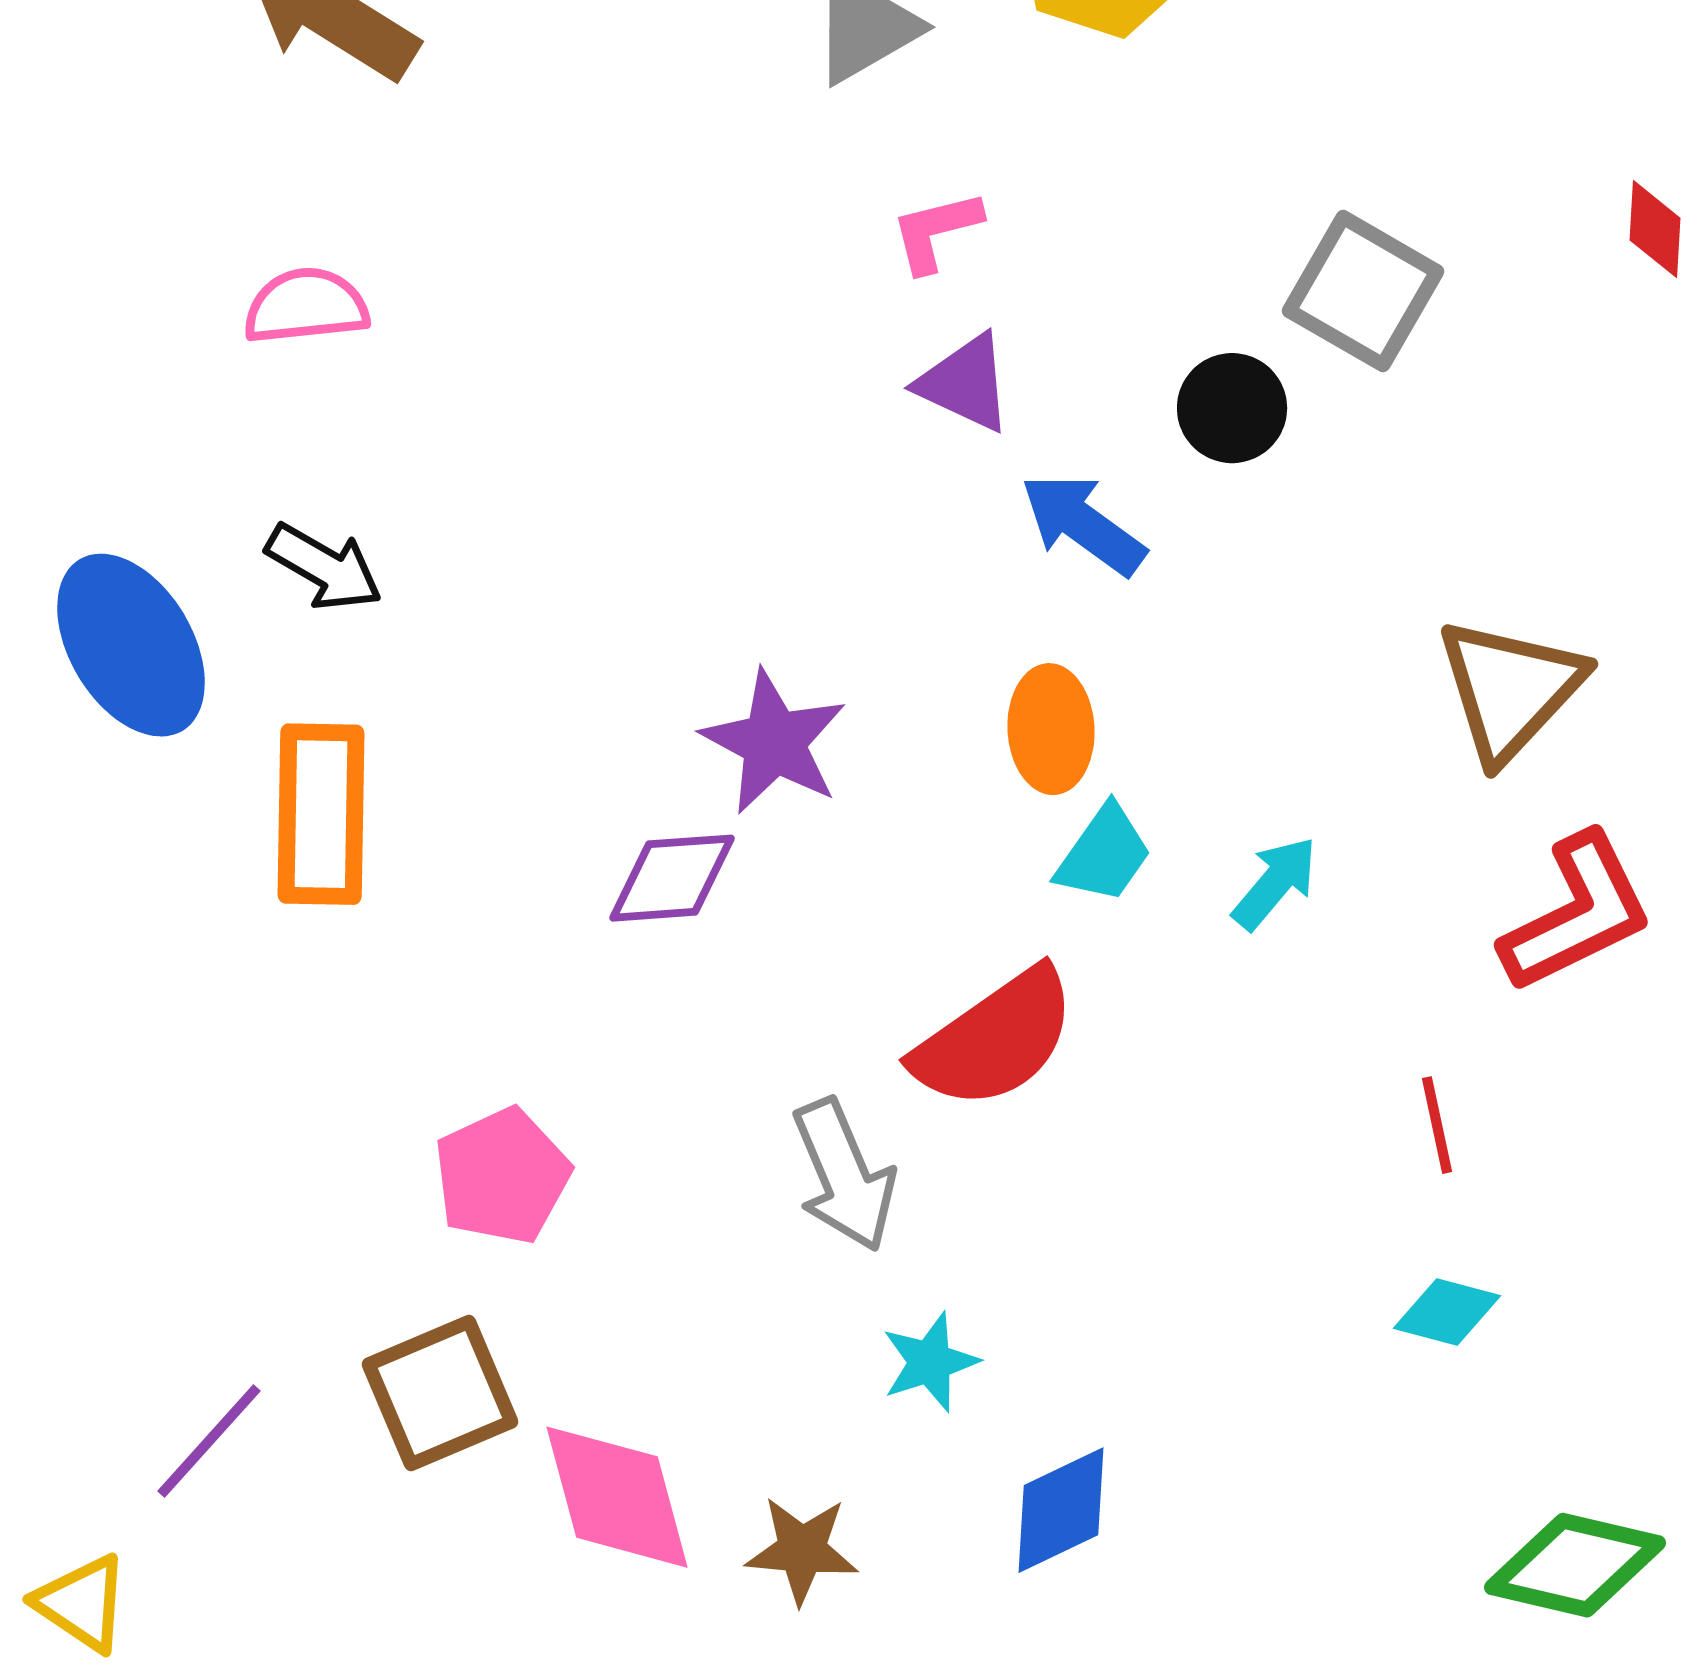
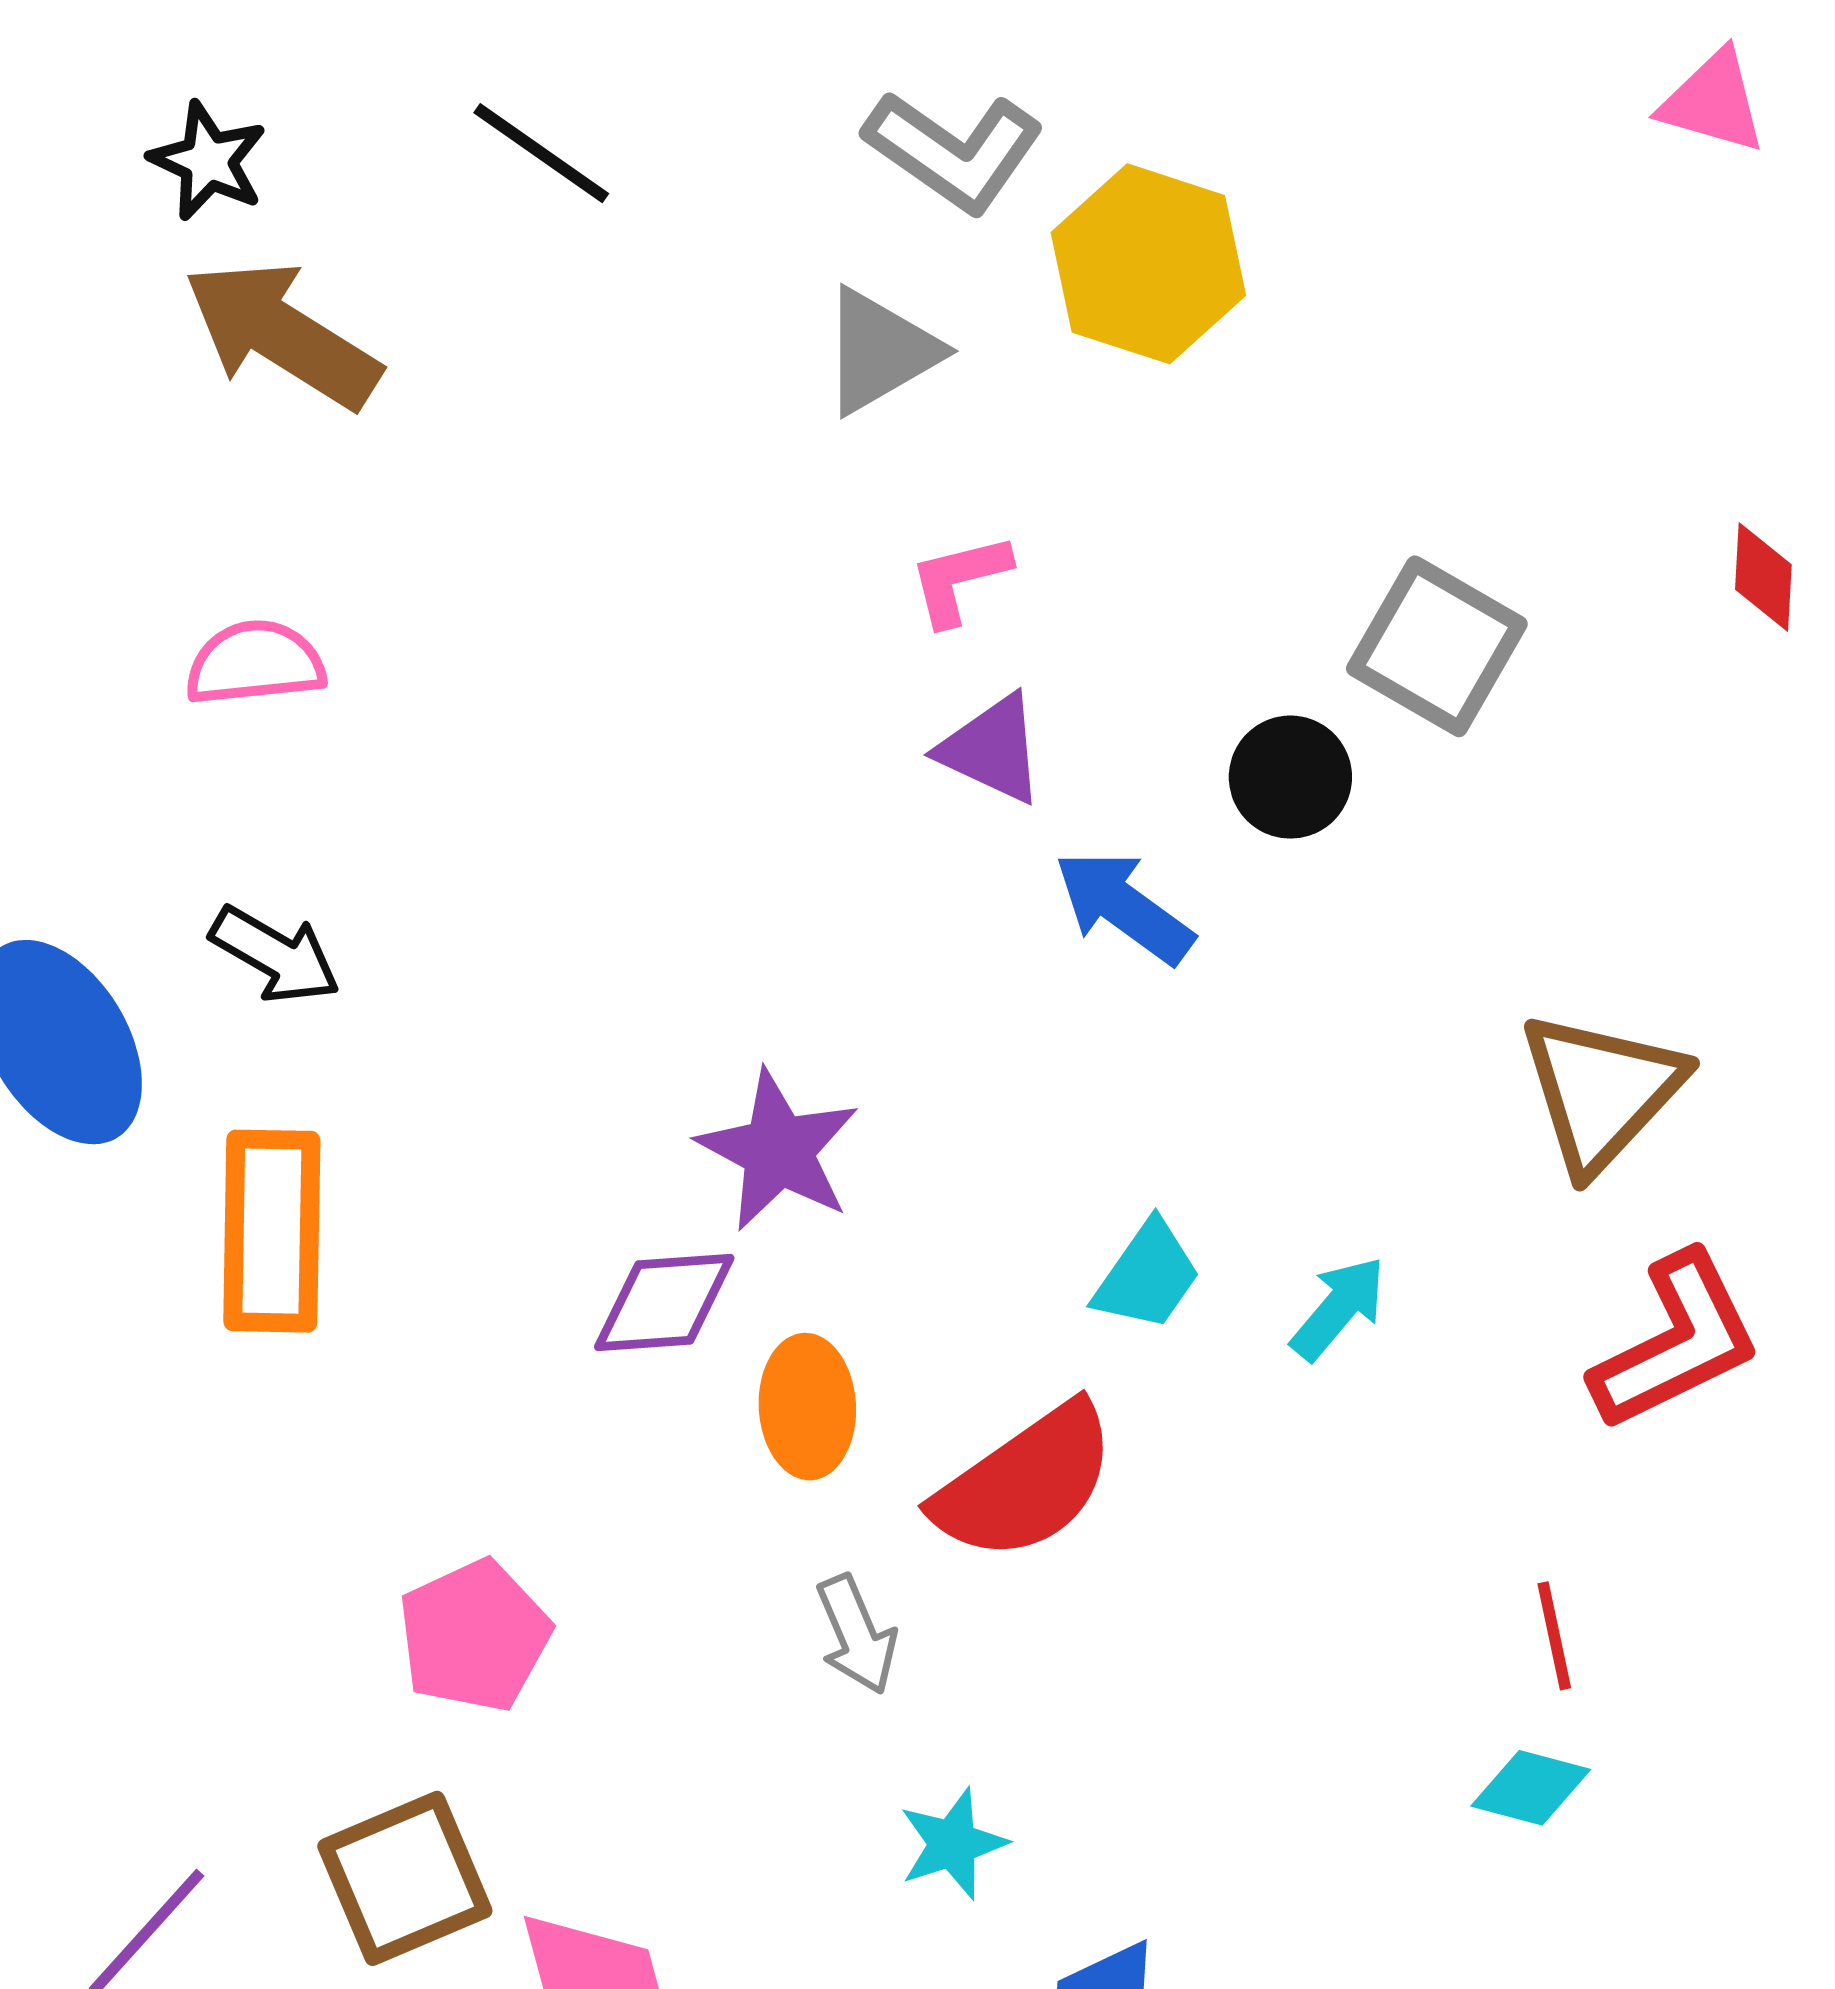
orange ellipse: (1051, 729) -> (807, 1407), moved
red line: (1437, 1125) -> (1554, 1636), moved
gray arrow: (844, 1175) -> (857, 1635), size x0.7

